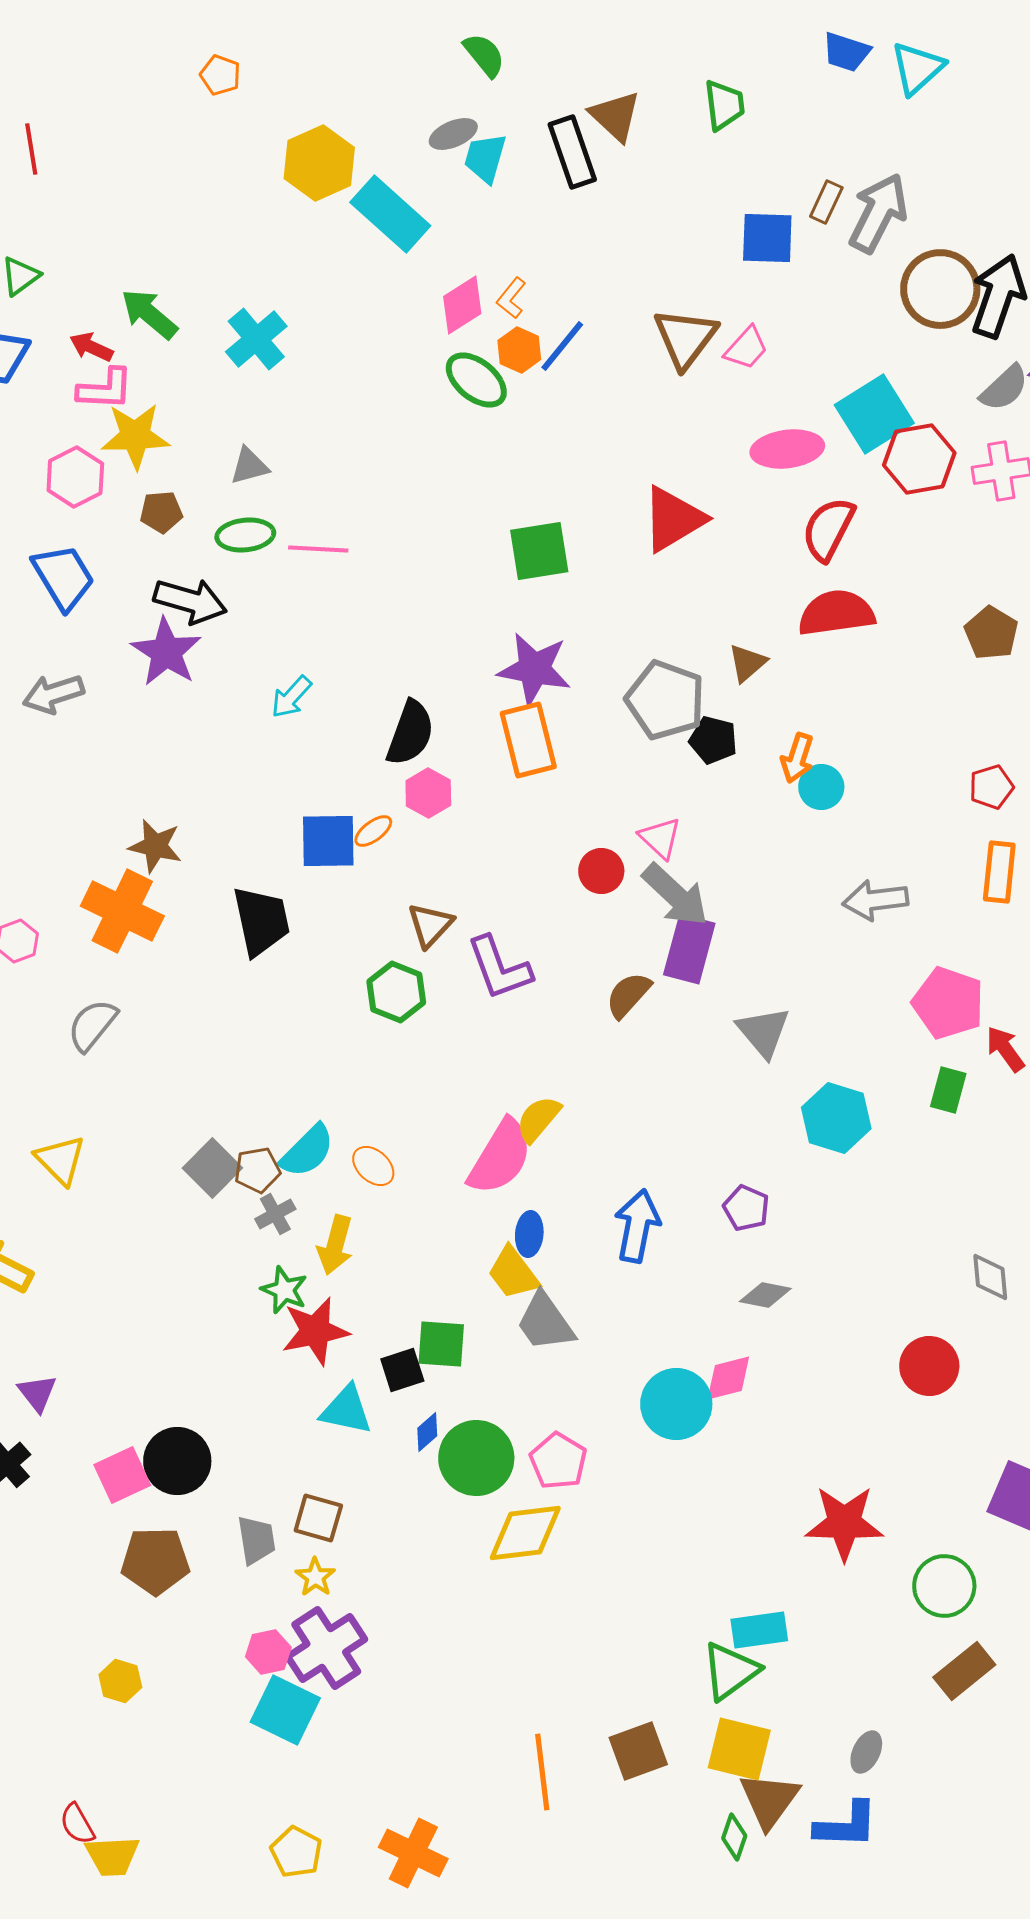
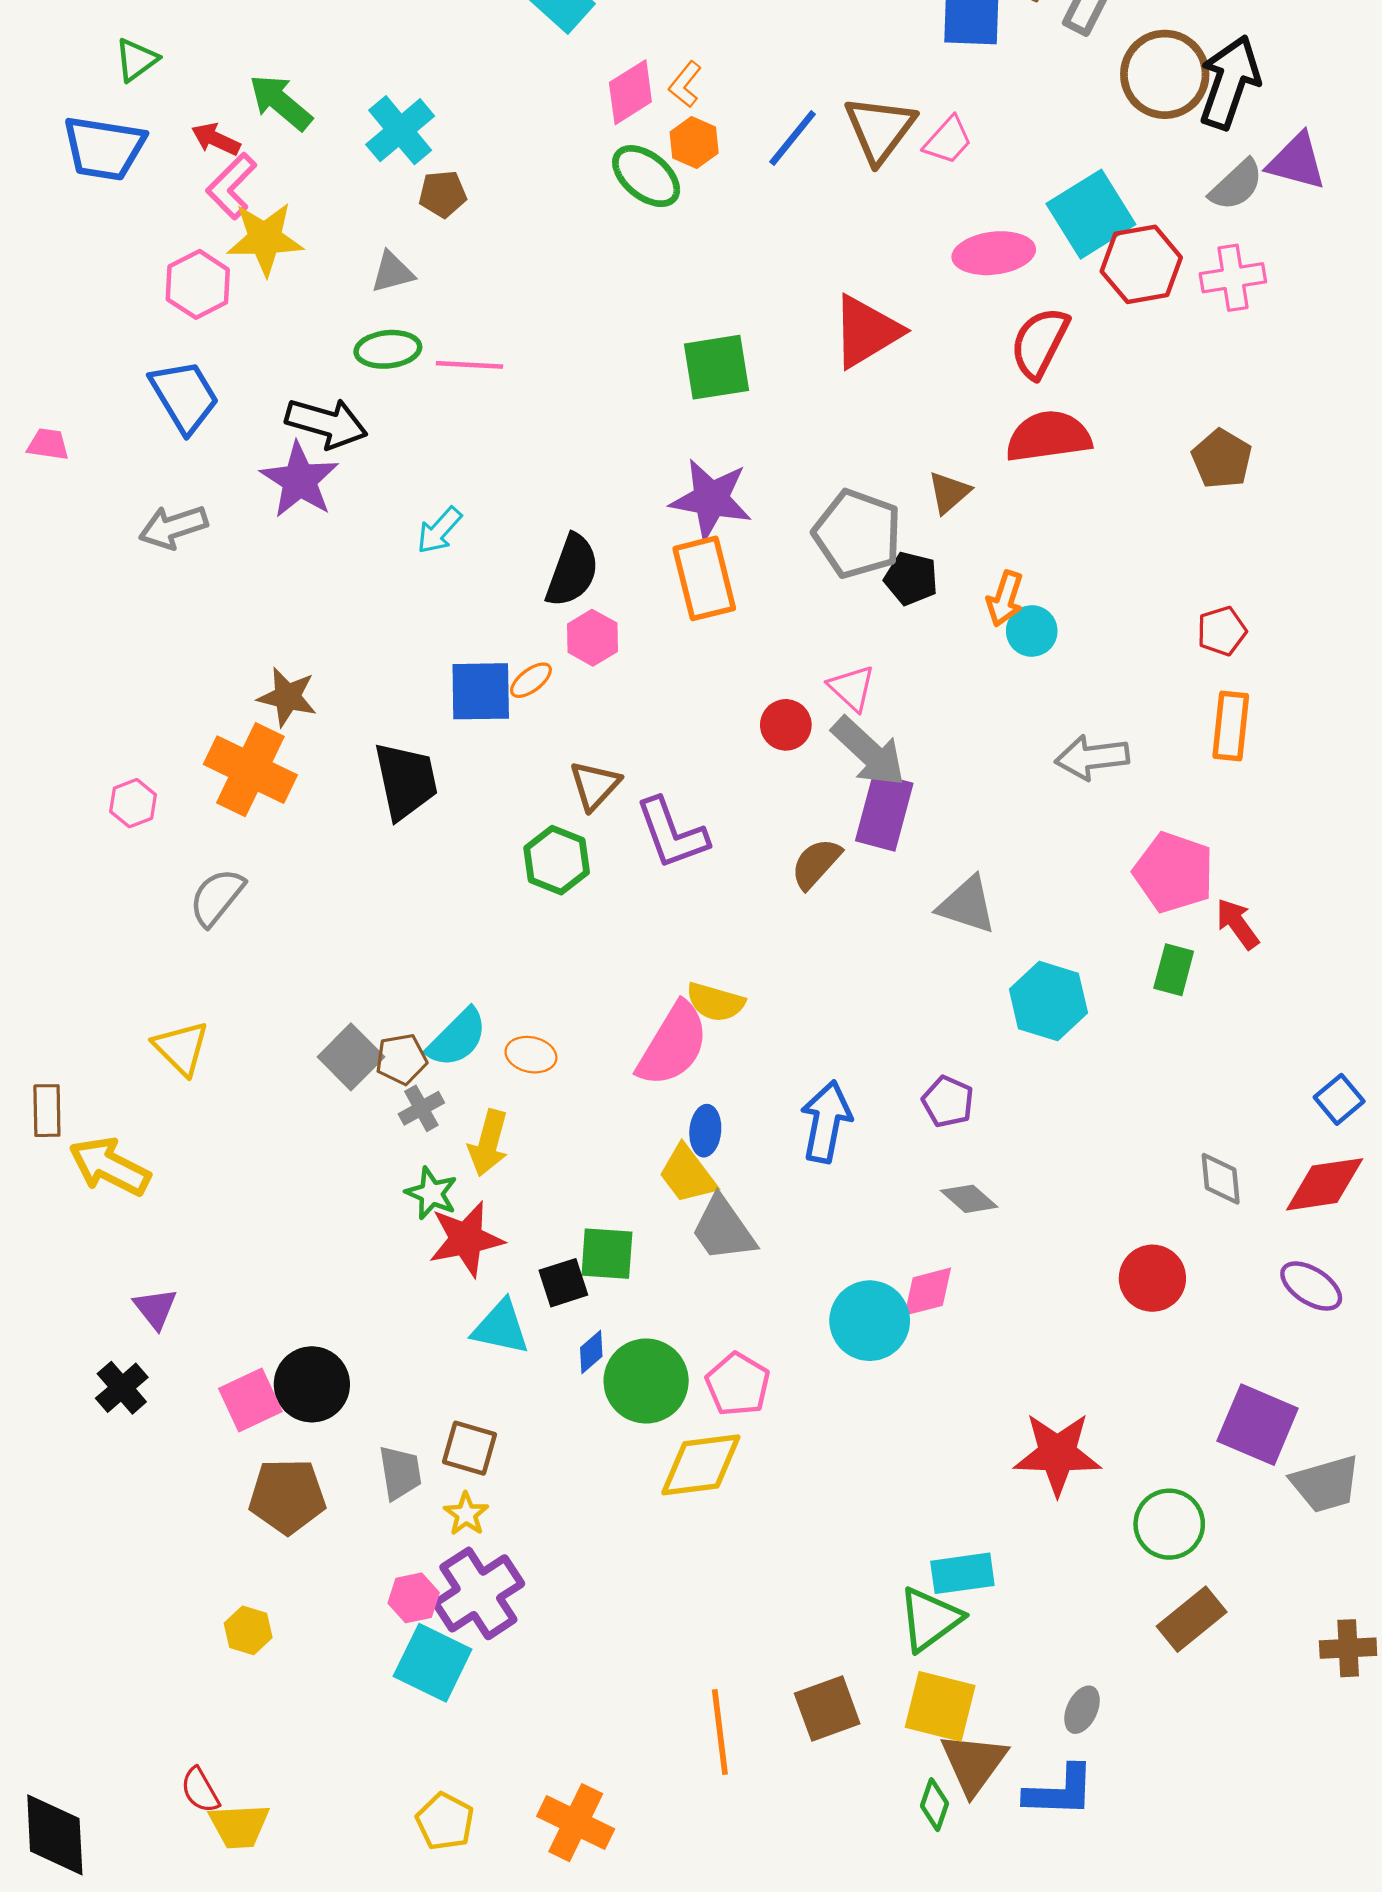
blue line: (562, 346) -> (793, 138), moved
pink L-shape: (105, 389) -> (231, 186), turned 132
brown pentagon: (161, 512) -> (443, 194), moved
gray triangle: (763, 1032) -> (967, 905), turned -32
yellow semicircle: (538, 1119) -> (715, 1002), turned -114
orange ellipse: (373, 1166) -> (531, 1055), turned -30
gray diamond: (765, 1295) -> (969, 1199), turned 30

